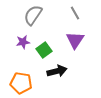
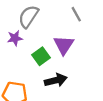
purple triangle: (75, 40) -> (64, 45), moved
purple star: (23, 42) -> (15, 38), moved

